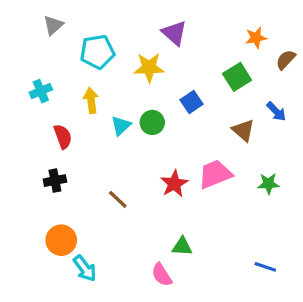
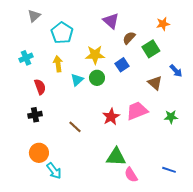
cyan pentagon: (97, 52) -> (62, 33), turned -30
brown semicircle: (286, 60) -> (129, 38), moved
yellow star: (149, 68) -> (95, 55), moved
green triangle: (182, 246) -> (116, 157), size x1.5
pink semicircle: (162, 275) -> (131, 175), moved

